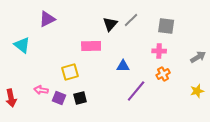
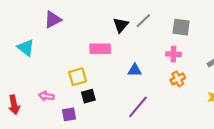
purple line: (136, 91) -> (138, 107), moved
purple square: (59, 98) -> (69, 114), moved, turned -32
black square: (80, 98) -> (88, 96), moved

